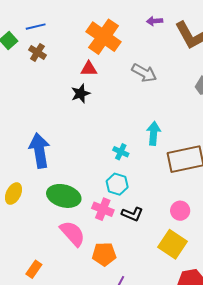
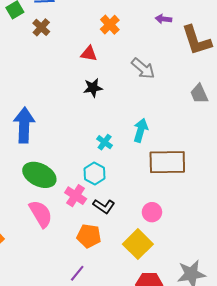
orange cross: (104, 37) -> (110, 25), size x0.6
black star: (81, 93) -> (93, 88), moved
orange pentagon: (104, 254) -> (89, 236), moved

